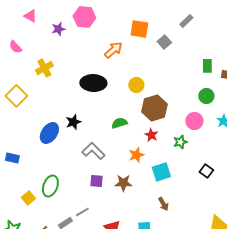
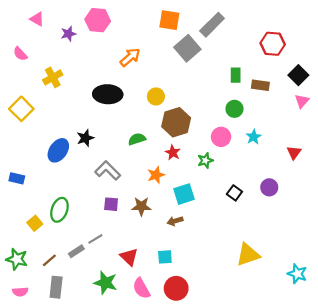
gray rectangle: (186, 21) -> (212, 25), size x1.6
orange square: (139, 29) -> (169, 20), moved
gray square: (164, 42) -> (187, 48), size x1.6
brown arrow: (163, 204) -> (175, 221), moved, turned 104

